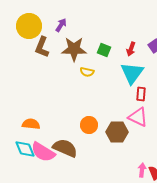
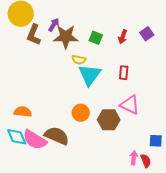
purple arrow: (61, 25) -> (54, 25), moved
cyan triangle: (132, 73) -> (90, 75), moved
red rectangle: (141, 94) -> (124, 73), moved

